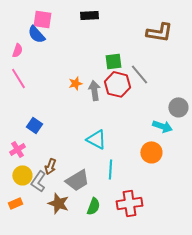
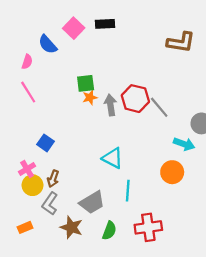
pink square: (42, 19) -> (74, 28), moved, turned 36
green square: (113, 61) -> (86, 83), moved
gray line: (139, 74) -> (159, 107), moved
brown arrow: (50, 166) -> (53, 179), moved
yellow circle: (22, 175) -> (32, 185), moved

